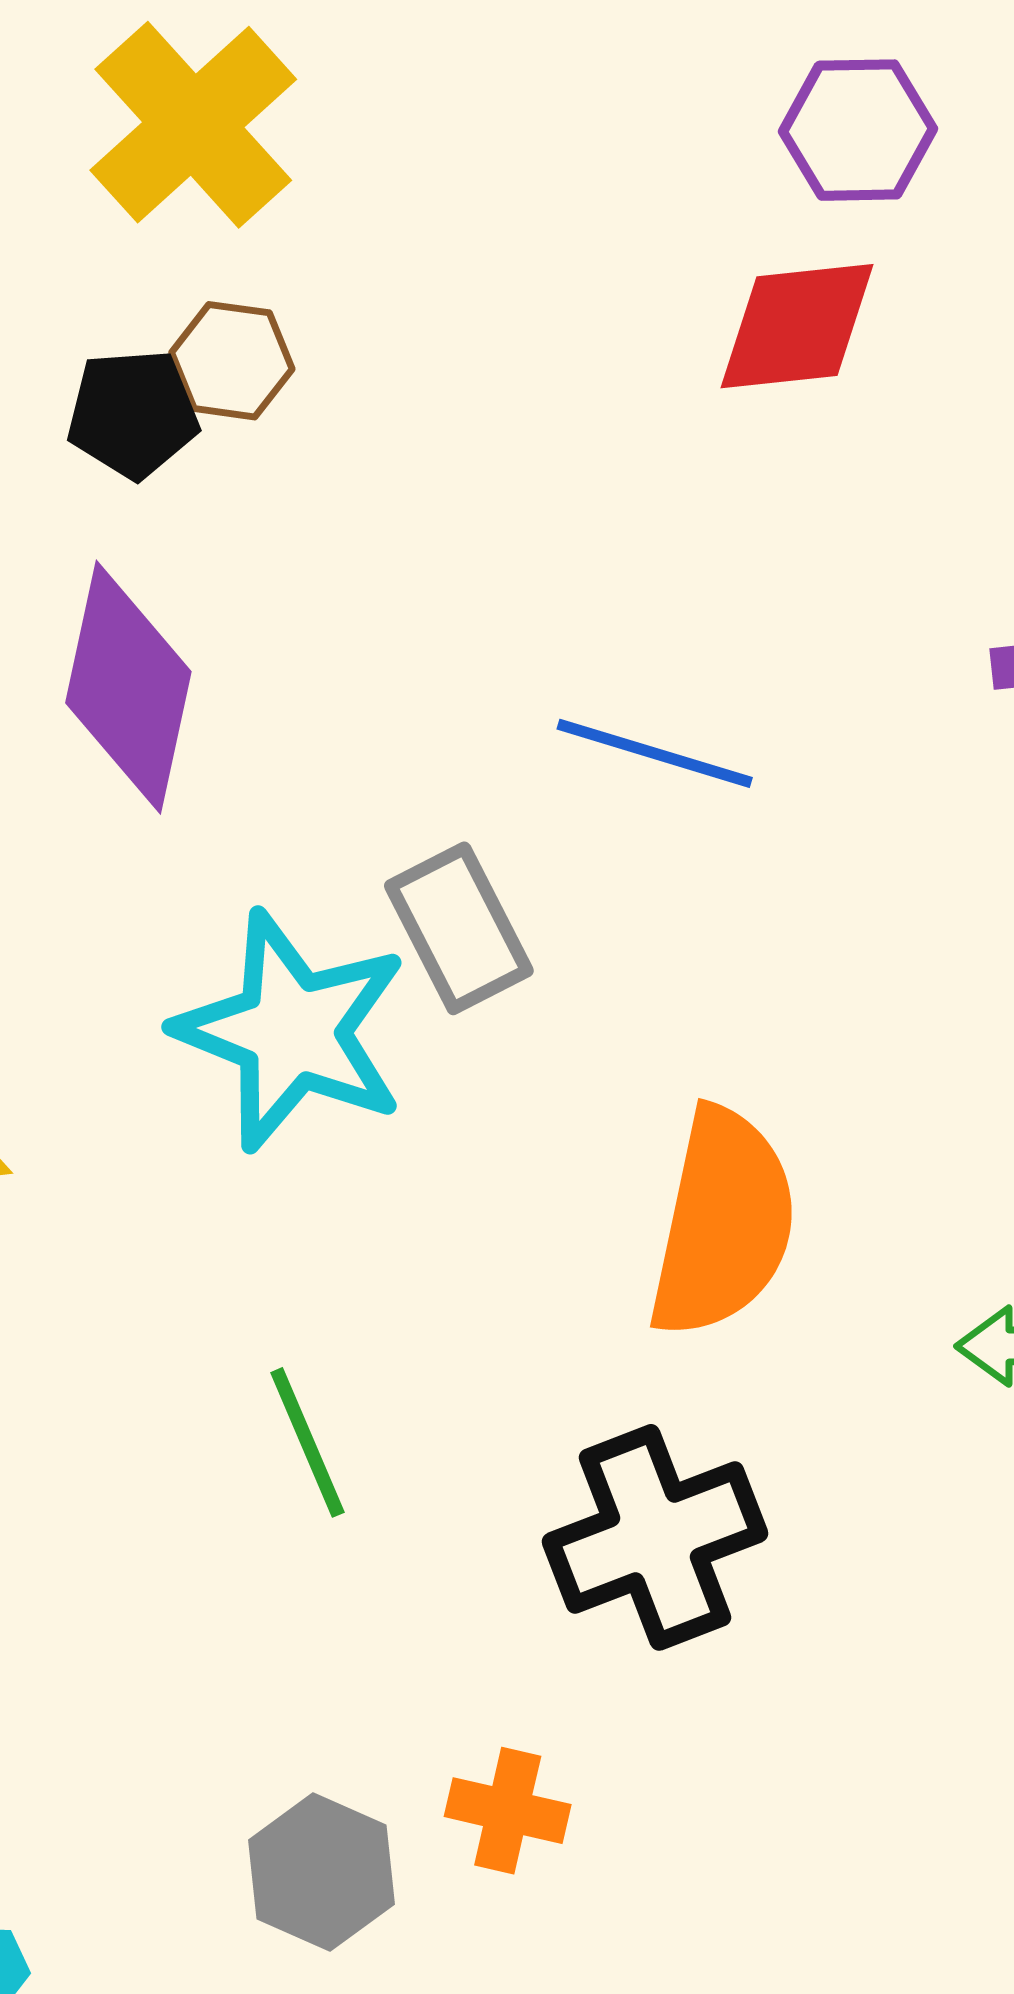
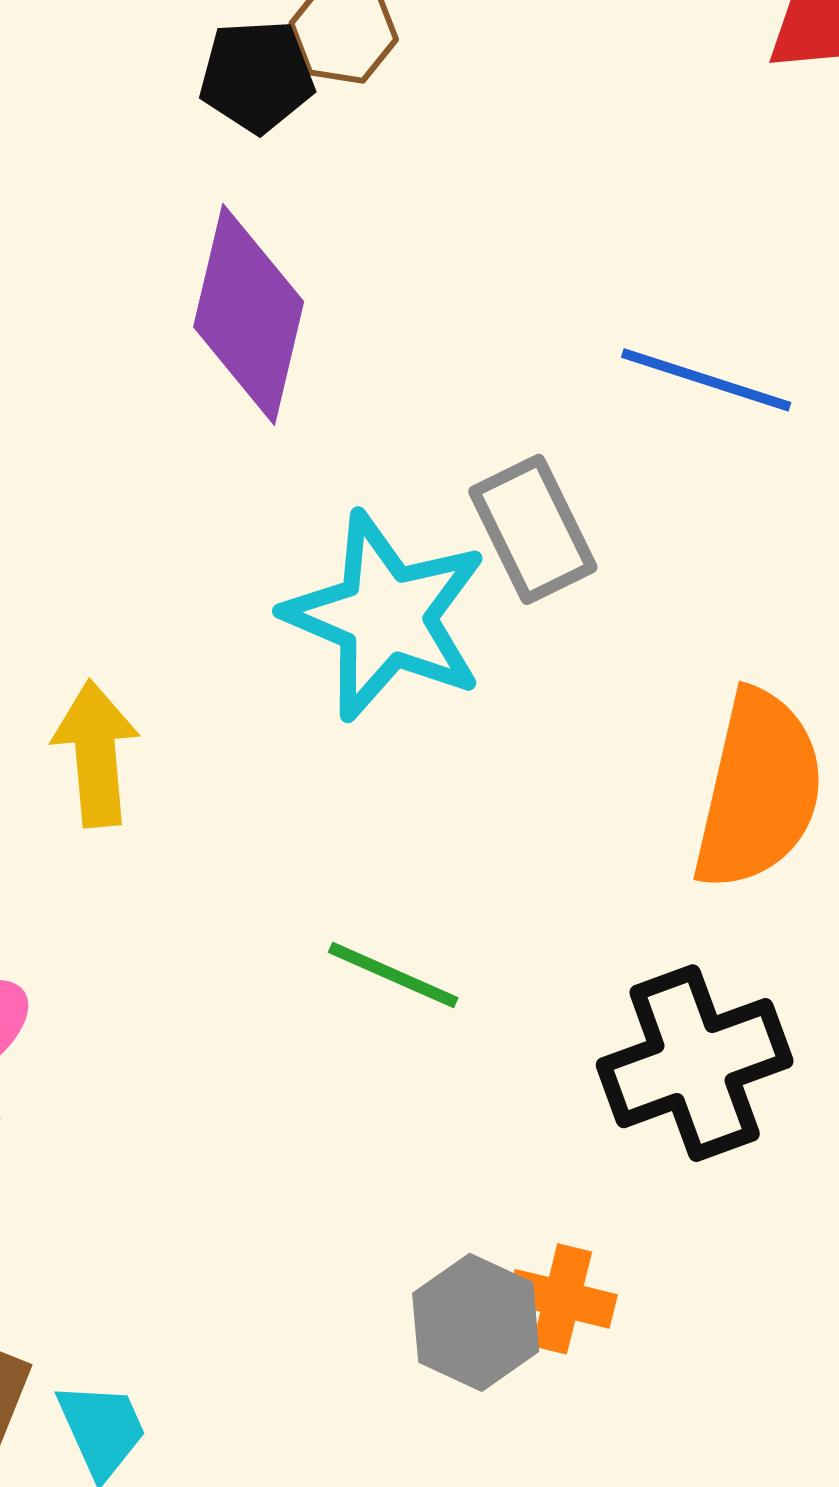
green line: (307, 1442) -> (393, 975), turned -44
gray hexagon: (322, 1872) -> (476, 1322), moved

